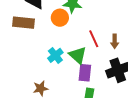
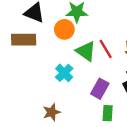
green triangle: (78, 55) -> (86, 51), moved
purple rectangle: (85, 73) -> (100, 89), turned 30

